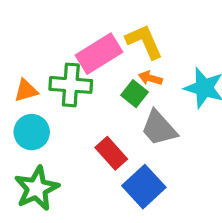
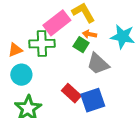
red rectangle: (111, 153) -> (71, 93), moved
blue square: (144, 187) -> (93, 100), turned 30

